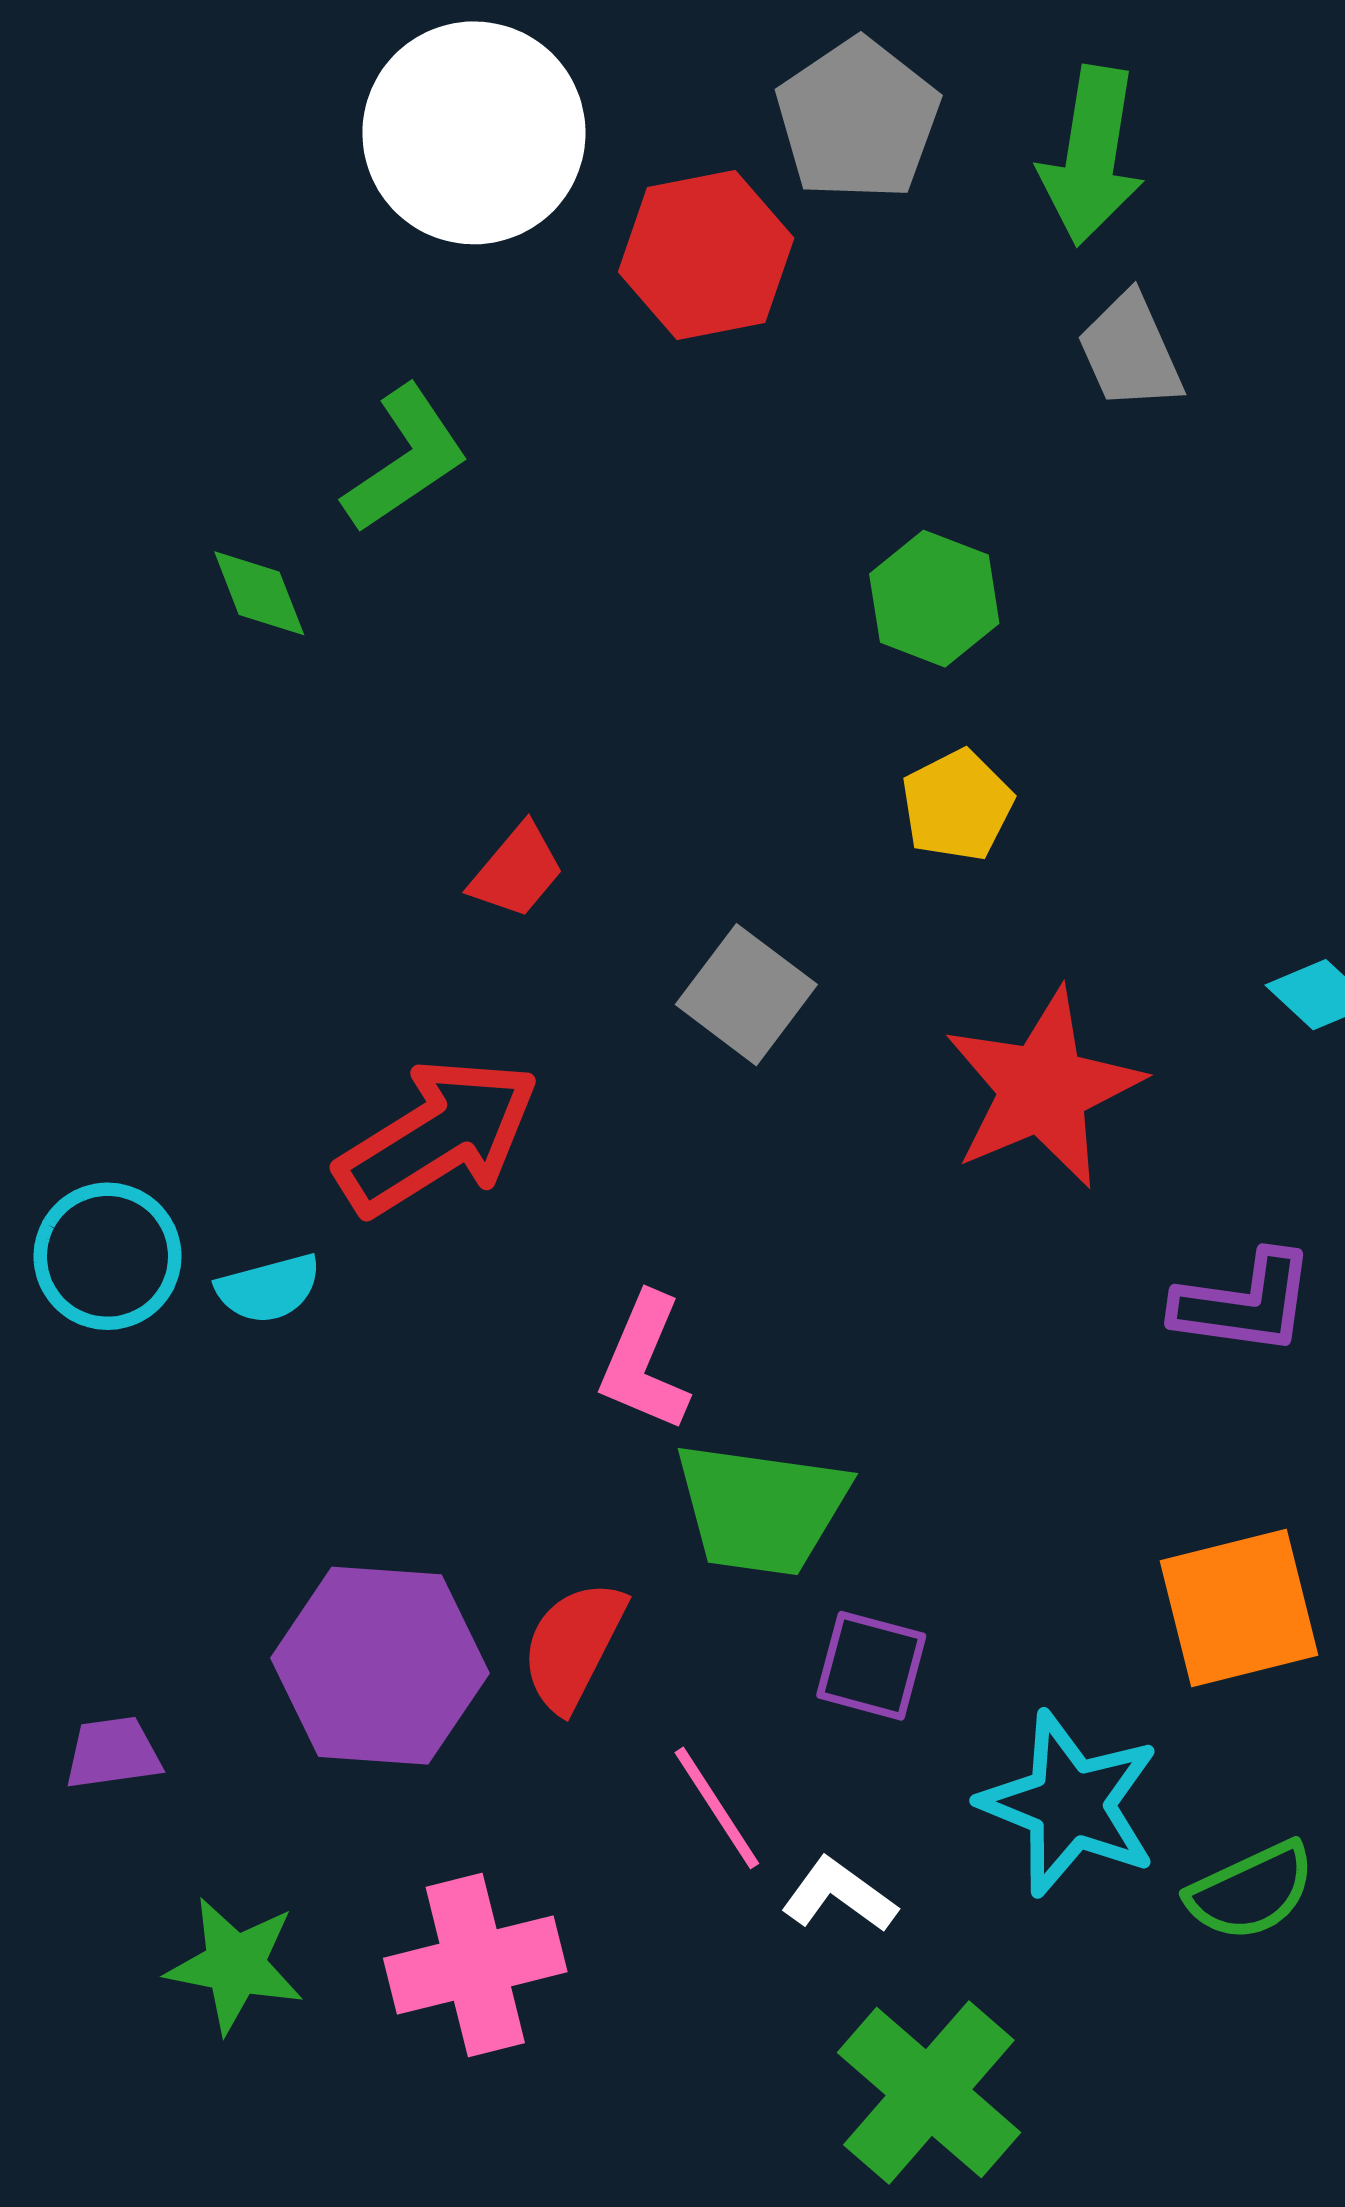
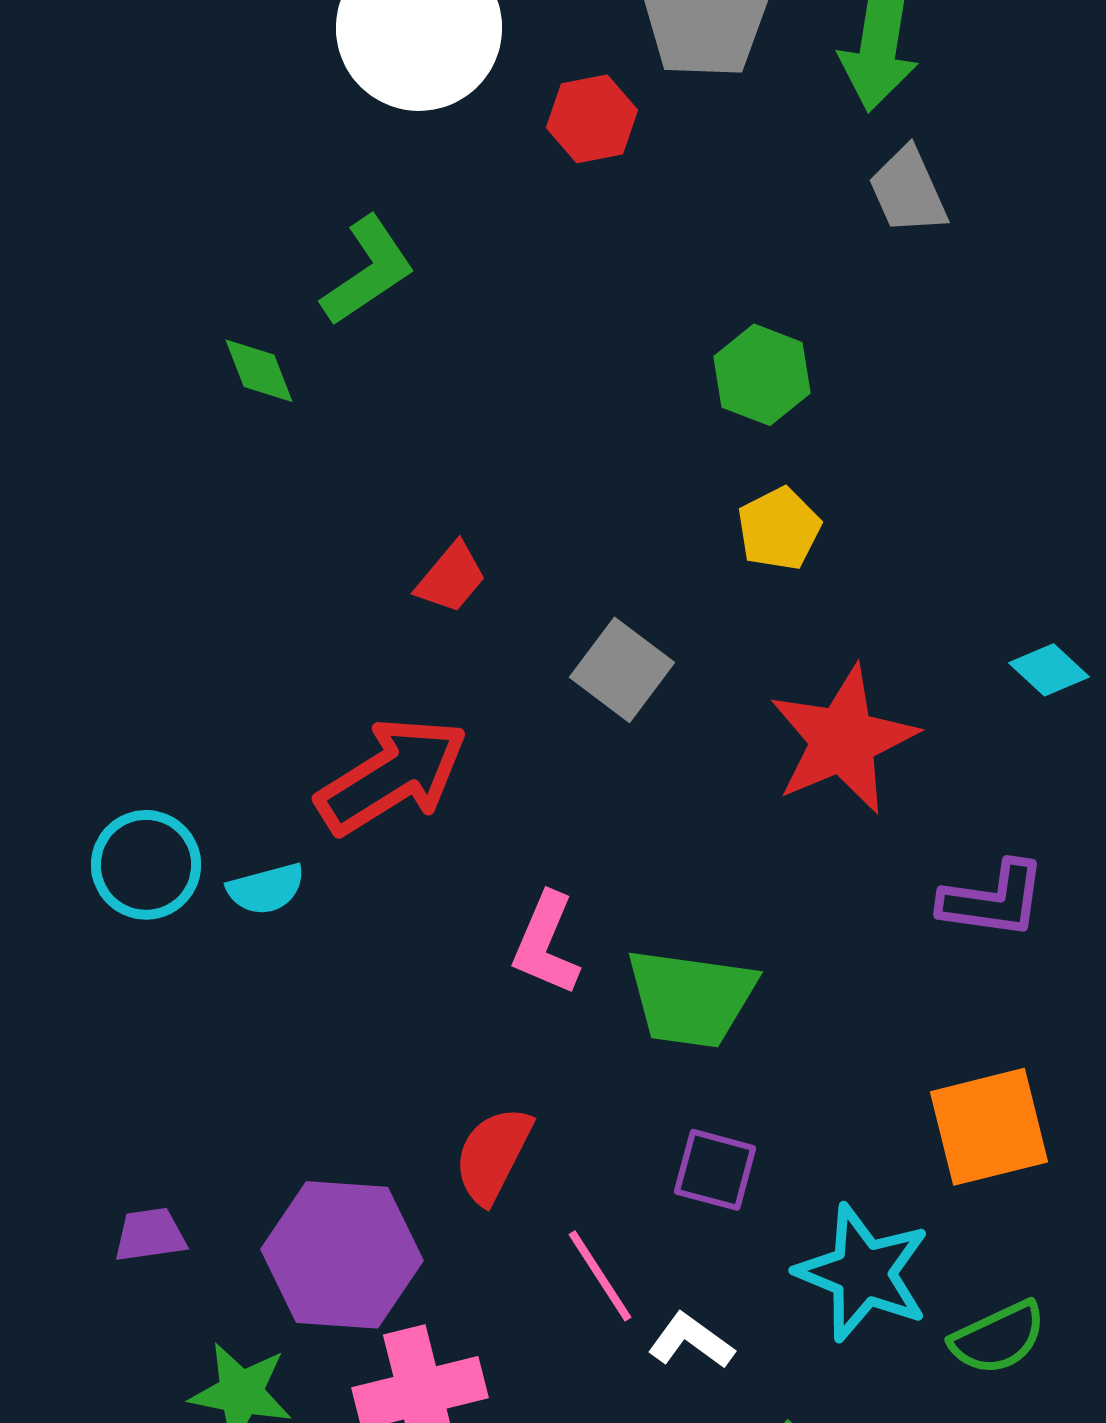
red hexagon: (706, 255) -> (592, 119), size x0.7
green trapezoid: (761, 1509) -> (691, 998), moved
purple hexagon: (380, 1666) -> (342, 1255), moved

